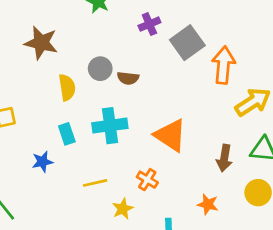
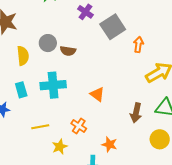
purple cross: (149, 24) -> (85, 12), turned -35
orange arrow: (223, 65) -> (138, 44), size x0.6
orange triangle: (171, 135) -> (97, 94), size x0.6
orange star: (208, 204) -> (109, 144), moved

